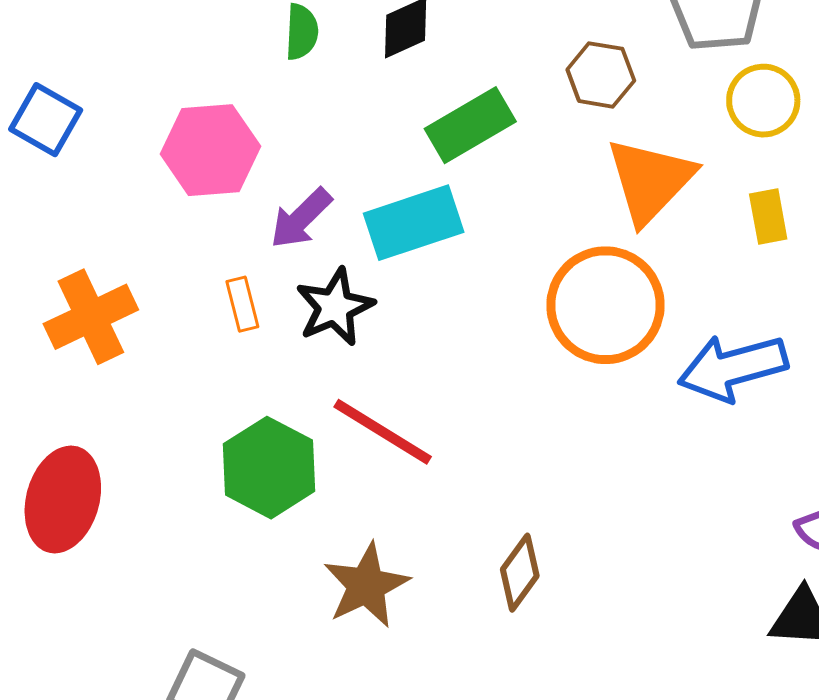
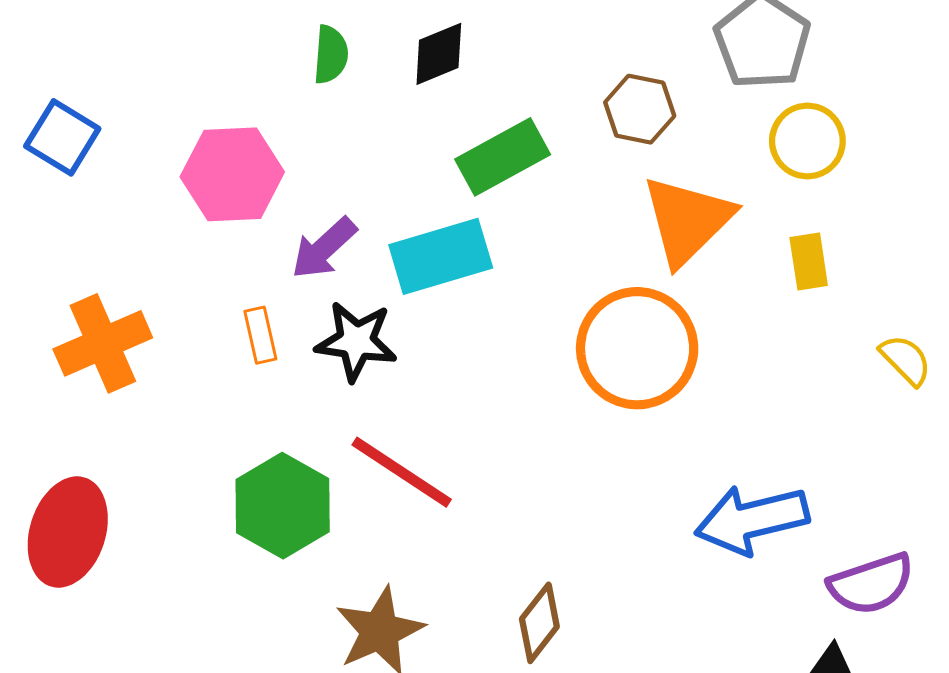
black star: (335, 307) -> (356, 341), turned 30
blue arrow: (733, 368) -> (752, 520), moved

